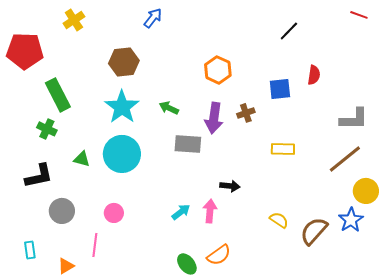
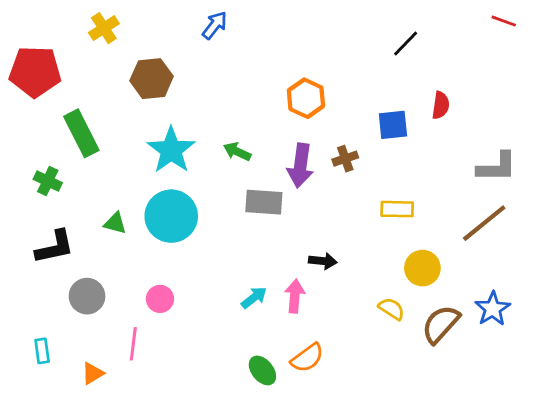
brown hexagon: (124, 62) -> (152, 79), moved
green cross: (47, 129) -> (48, 181), moved
yellow circle: (366, 191) -> (422, 268), moved

